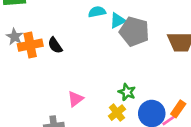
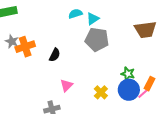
gray pentagon: (134, 32) -> (97, 39), moved
black semicircle: (55, 45) -> (55, 55), moved, turned -112
green star: (127, 92) -> (128, 74), moved

